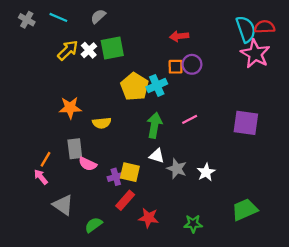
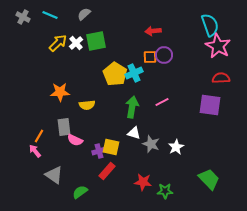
red semicircle: (265, 27) -> (221, 78), moved
green trapezoid: (245, 210) -> (209, 179), turned 70
red star: (149, 218) -> (143, 182), moved

